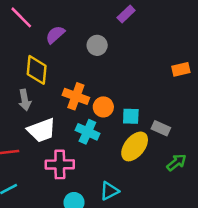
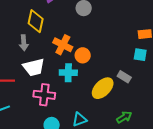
cyan square: (131, 116) -> (140, 55), moved
cyan cross: (87, 132) -> (68, 73), turned -30
green arrow: (176, 162) -> (124, 117), moved

